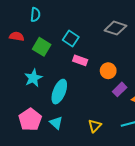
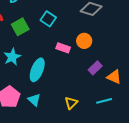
green square: (42, 47) -> (20, 27), turned 30
pink rectangle: (80, 60) -> (63, 48), moved
orange circle: (108, 71) -> (84, 41), moved

